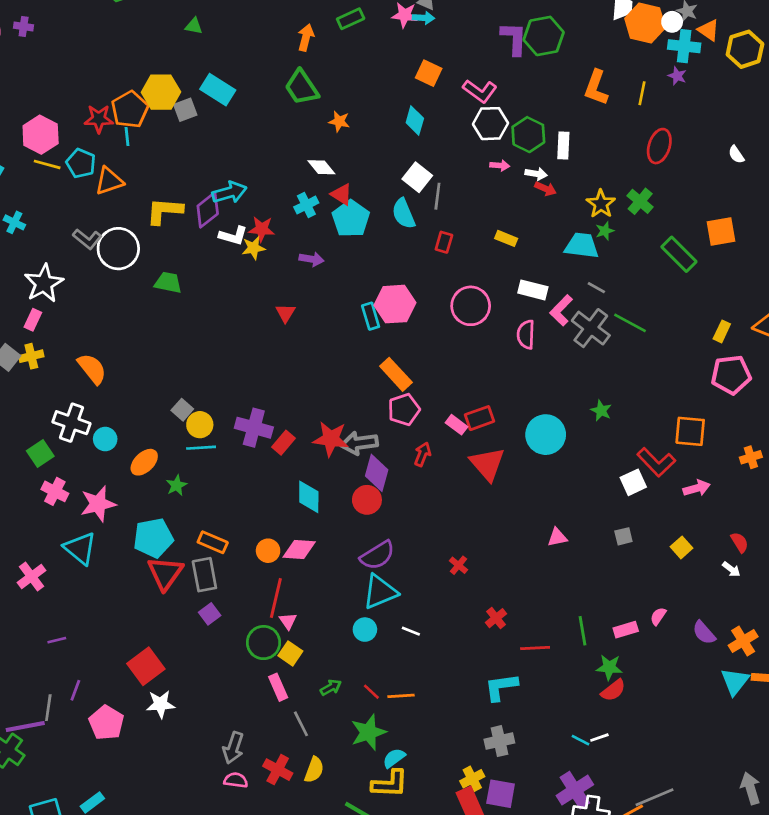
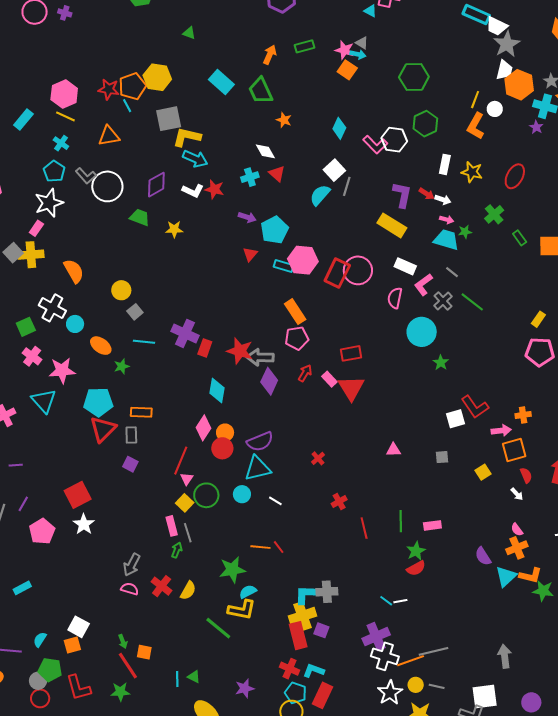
white circle: (672, 22) -> (495, 109), moved
green hexagon: (544, 36) -> (414, 77), moved
purple L-shape: (514, 39) -> (402, 195), moved
orange square: (429, 73) -> (347, 70), moved
cyan rectangle: (218, 90) -> (221, 82), moved
pink L-shape: (480, 91) -> (375, 145), moved
yellow line: (642, 93) -> (475, 100), moved
gray square: (185, 110) -> (169, 119), moved, size x1.5
green hexagon: (528, 135) -> (425, 124), moved
cyan line: (127, 136) -> (127, 106), turned -32
cyan pentagon: (81, 163) -> (54, 171), moved
pink arrow: (500, 165) -> (447, 219), moved
white arrow: (536, 174) -> (443, 200), moved
cyan arrow: (229, 192) -> (195, 159), turned 30
yellow star: (601, 204) -> (472, 172), moved, turned -30
purple diamond: (208, 210) -> (156, 185), moved
yellow L-shape: (164, 211) -> (187, 137), moved
cyan semicircle: (404, 214) -> (320, 195), turned 55
cyan pentagon: (351, 219) -> (274, 230), moved
cyan cross: (14, 222) -> (61, 143), moved
yellow rectangle: (506, 238) -> (392, 225), size x1.8
red rectangle: (444, 242) -> (337, 273), moved, size x1.8
yellow star: (253, 248) -> (174, 229), moved
green rectangle: (679, 254) -> (520, 238), moved, size x0.6
red triangle: (285, 313) -> (250, 254), moved
cyan rectangle: (371, 316) -> (284, 266), turned -66
gray cross: (591, 328) -> (443, 301), size x0.7
yellow cross: (31, 356) -> (31, 255), size x1.4
yellow circle: (200, 425) -> (121, 290), moved
pink rectangle: (457, 425) -> (329, 379), moved
orange square: (690, 431) -> (514, 450), moved, turned -30
cyan circle: (546, 435) -> (422, 332), moved
red rectangle: (283, 443) -> (205, 348), turned -30
orange cross: (751, 457) -> (523, 415), moved
orange ellipse: (144, 462) -> (101, 346), turned 70
red circle: (367, 500) -> (222, 448), moved
orange rectangle: (213, 542) -> (141, 412), turned -30
pink diamond: (299, 549) -> (203, 428), turned -70
orange circle: (268, 551) -> (225, 433), moved
gray rectangle: (204, 575) -> (131, 435), size x0.7
purple square: (210, 614) -> (130, 464), turned -35
pink semicircle: (658, 616) -> (517, 530), moved, turned -80
purple semicircle: (704, 633) -> (483, 556), moved
green circle: (264, 643) -> (206, 495), moved
red line: (535, 648) -> (364, 528), turned 70
green star: (609, 667) -> (416, 551), turned 30
green arrow: (331, 687) -> (177, 550), moved, turned -49
cyan L-shape: (501, 687) -> (307, 594), moved
red line: (371, 692) -> (279, 547), moved
white star: (160, 704) -> (84, 524), turned 30
gray line: (301, 724) -> (188, 533), moved
yellow cross: (472, 779) -> (303, 616), size x1.5
purple square: (501, 794) -> (321, 630), size x0.7

